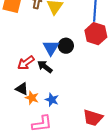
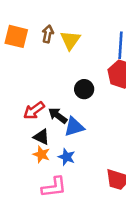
blue triangle: (51, 48) -> (74, 127), moved, turned 42
black triangle: (22, 89) -> (41, 137), moved

